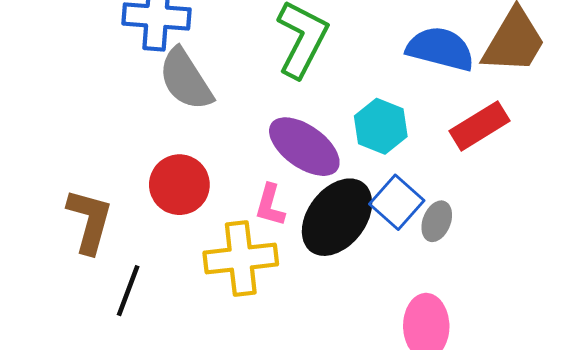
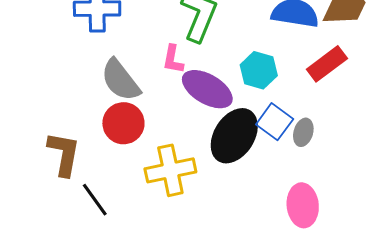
gray semicircle: (186, 79) -> (120, 80), moved
pink L-shape: (270, 205) -> (173, 59), moved
black line: (128, 291) -> (95, 200), turned -51

